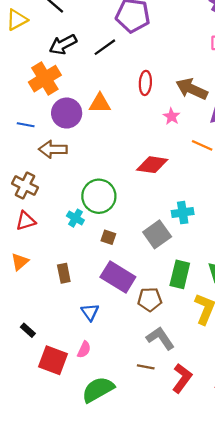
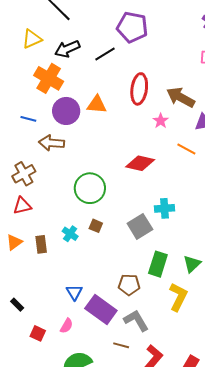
yellow triangle: (17, 20) -> (32, 39), moved
orange cross: (45, 79) -> (49, 78), turned -32
red ellipse: (145, 83) -> (139, 89), size x1.4
brown cross: (25, 186) -> (24, 174), turned 30
cyan cross: (75, 218) -> (70, 234), moved
brown rectangle: (64, 273) -> (41, 244), moved
purple rectangle: (118, 277) -> (101, 310), moved
red square: (53, 360) -> (38, 333), size x0.6

